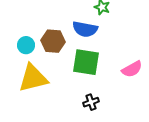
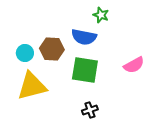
pink semicircle: (132, 69) -> (134, 65), moved

